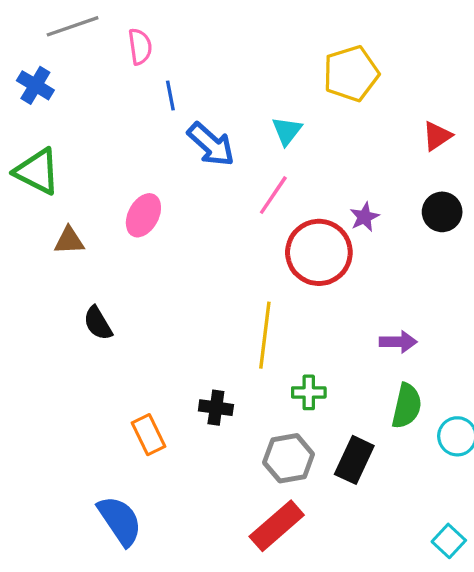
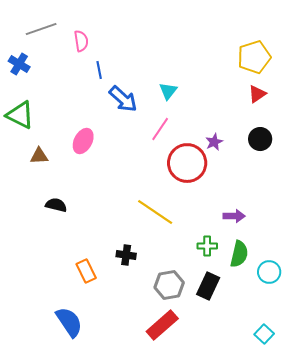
yellow pentagon: (351, 74) -> (254, 57), moved
black semicircle: (98, 323) -> (56, 205), turned 135
yellow line: (265, 335) -> (155, 212), turned -63
green cross: (309, 392) -> (207, 246), moved

